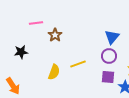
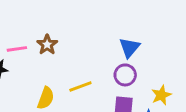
pink line: (36, 23) -> (17, 49), moved

